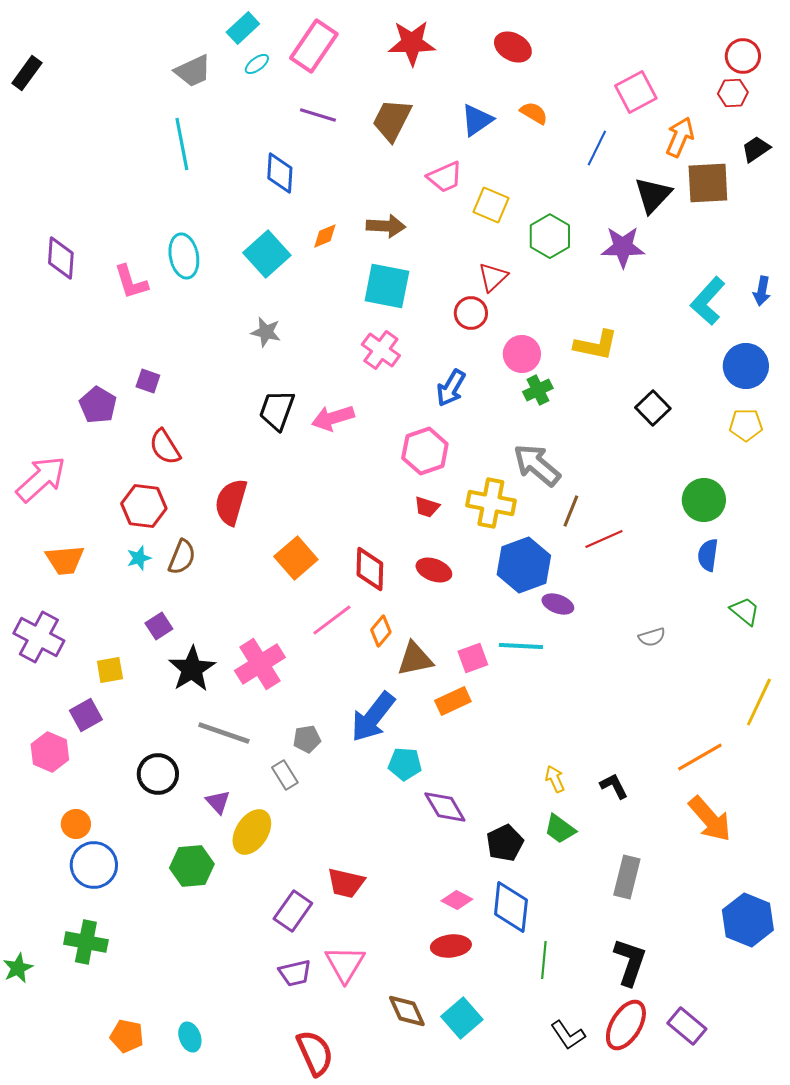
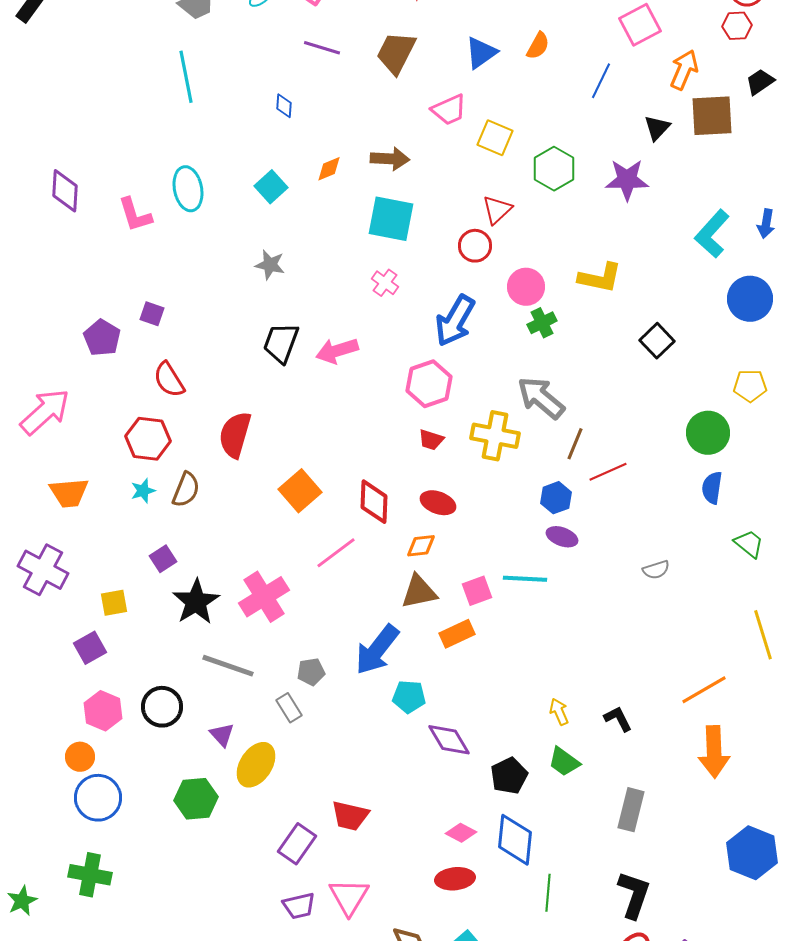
orange semicircle: (534, 113) -> (538, 46), turned 88
blue diamond: (280, 173) -> (284, 106), size x0.6
black triangle: (653, 195) -> (657, 128), size x0.7
cyan square: (267, 254) -> (271, 187), size x0.7
pink cross: (381, 350) -> (385, 283), size x0.7
blue arrow: (451, 388) -> (455, 321), size x1.4
yellow pentagon: (746, 425) -> (750, 386), moved
blue hexagon: (524, 565) -> (556, 498), moved, size x0.6
orange diamond: (381, 631) -> (421, 546), moved, turned 44
yellow line: (759, 702) -> (763, 635), turned -42
pink hexagon: (50, 752) -> (103, 711), moved
orange arrow: (710, 819) -> (714, 752), turned 39

